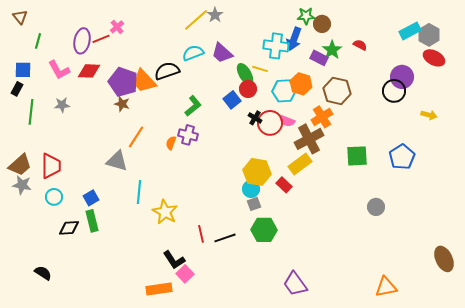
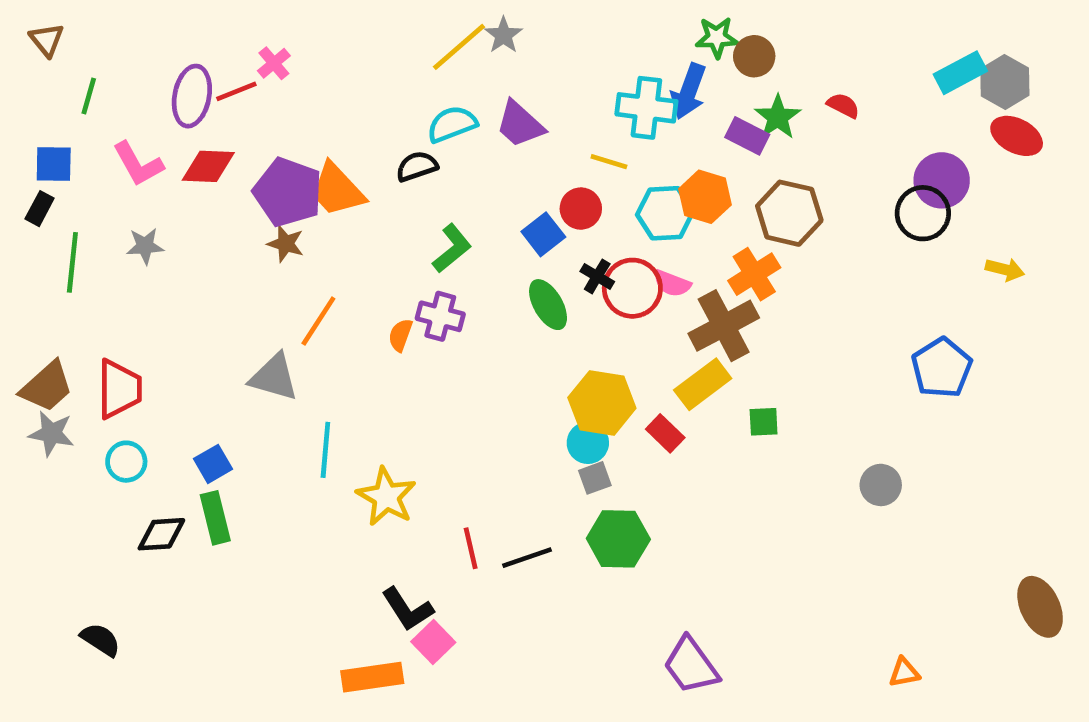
black semicircle: (167, 71) -> (417, 166), moved, size x0.7
green ellipse: (245, 74) -> (548, 305), moved
green square: (357, 156) -> (764, 422), moved, size x0.6
orange triangle: (386, 287) -> (904, 672), size x0.6

